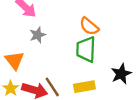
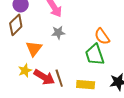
green trapezoid: (86, 49) -> (95, 55), turned -35

